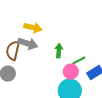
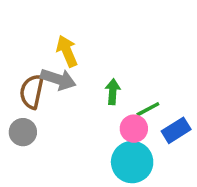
yellow arrow: (33, 28) -> (67, 51), turned -126

